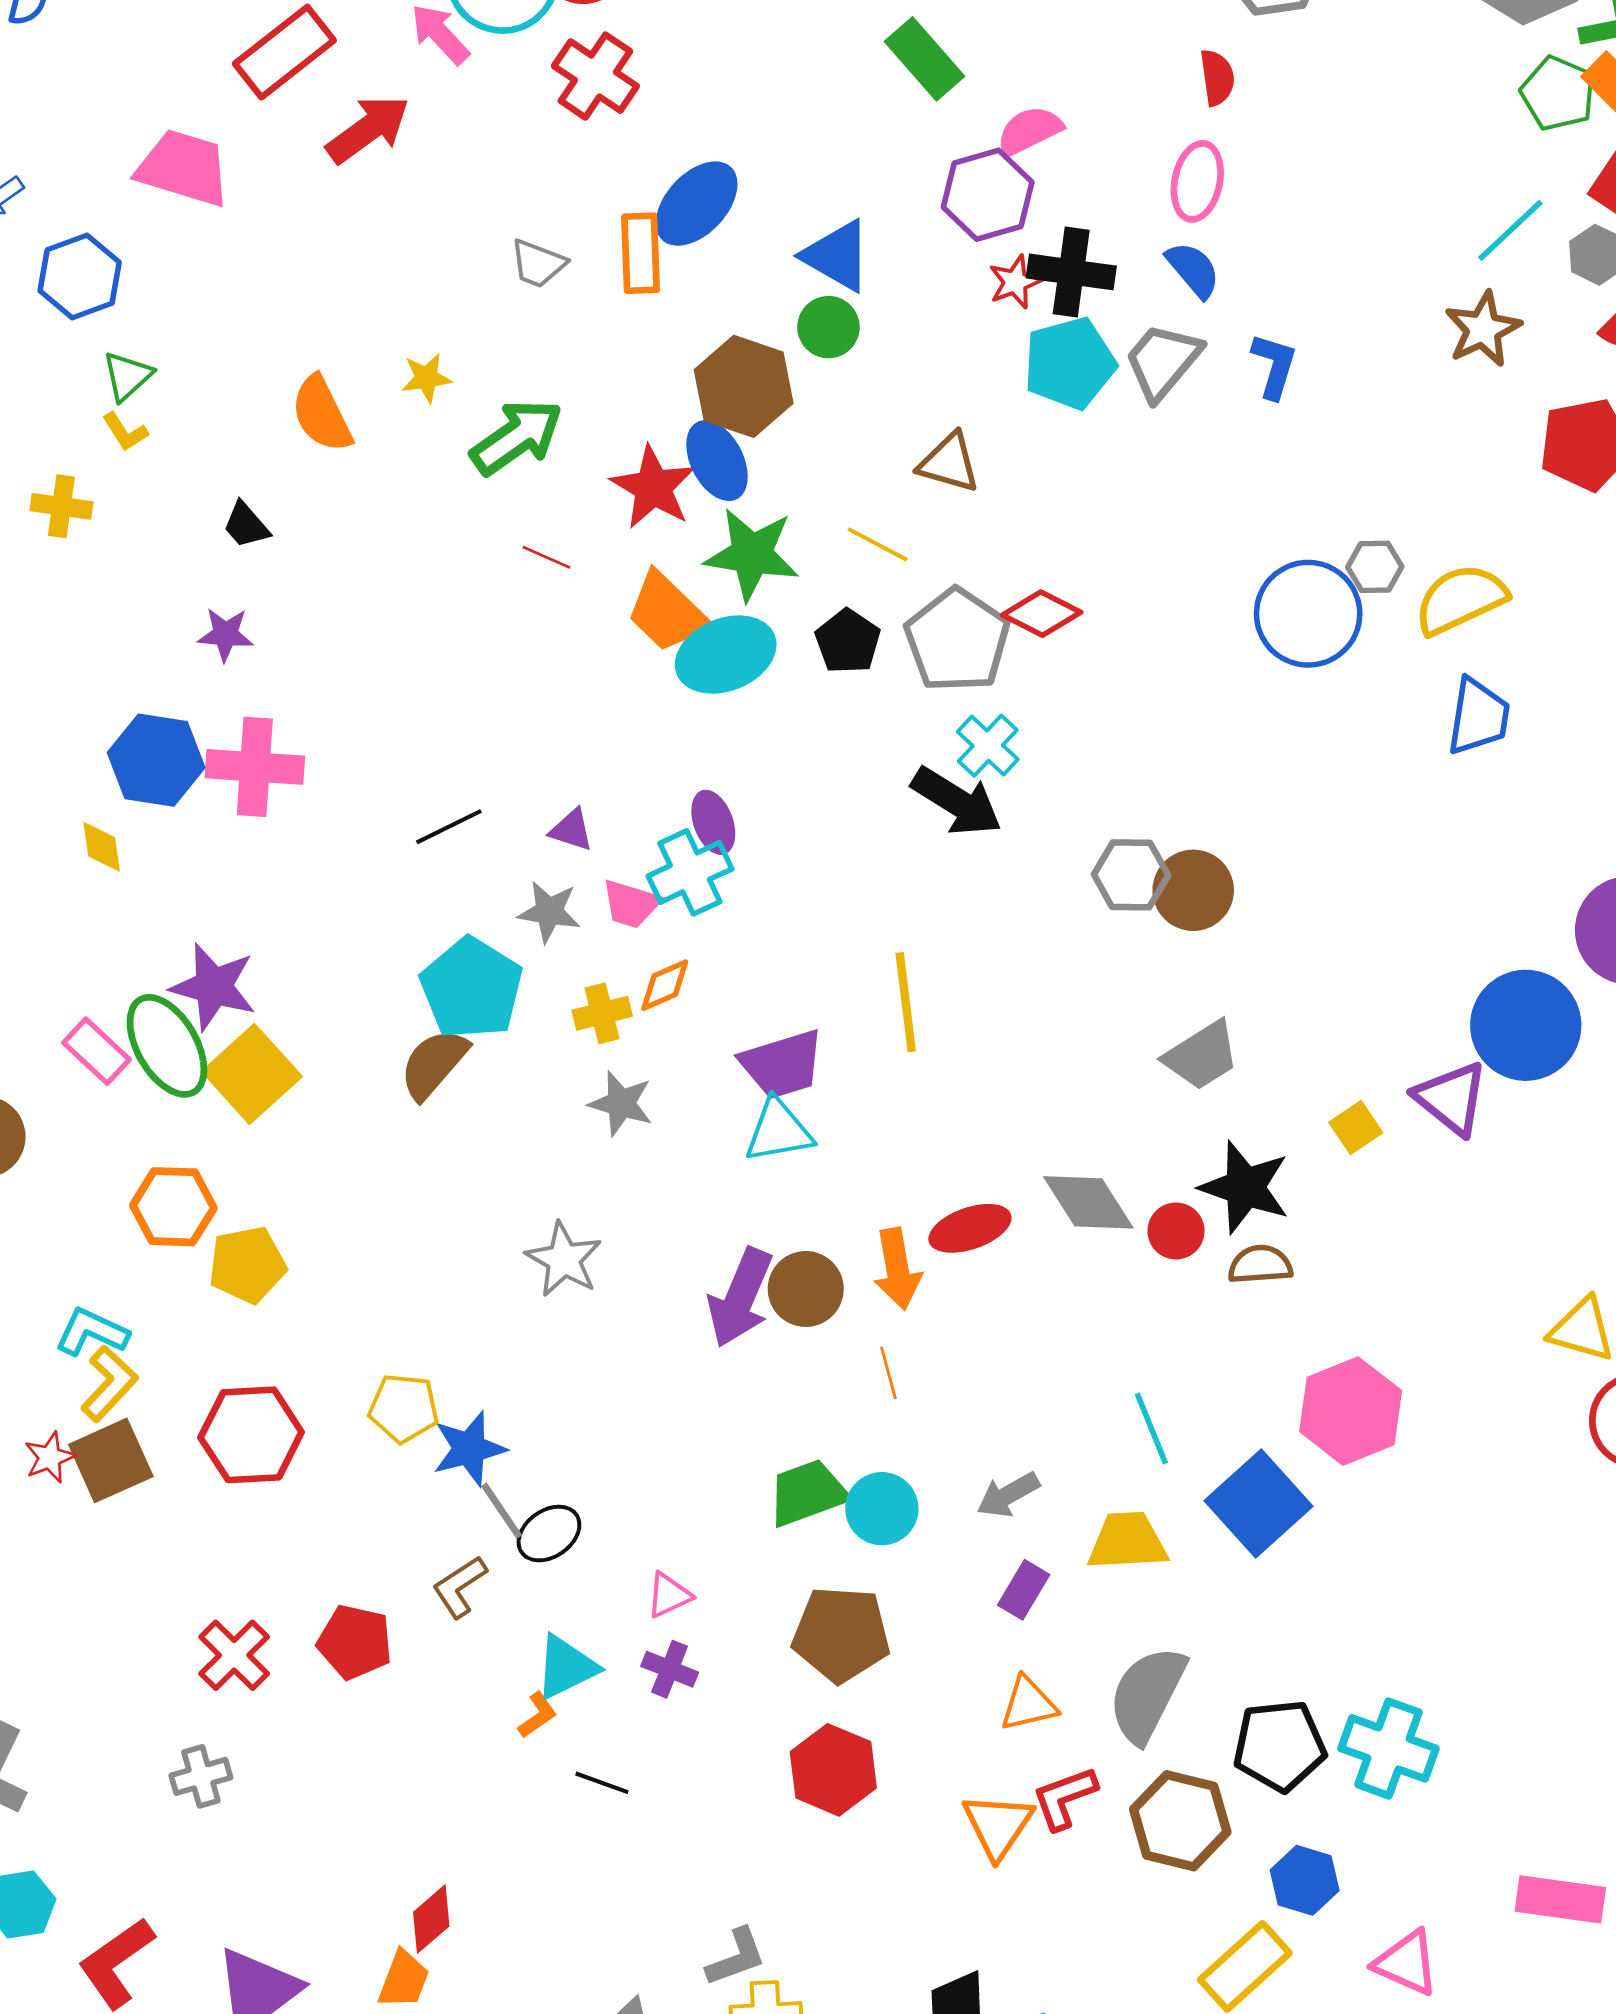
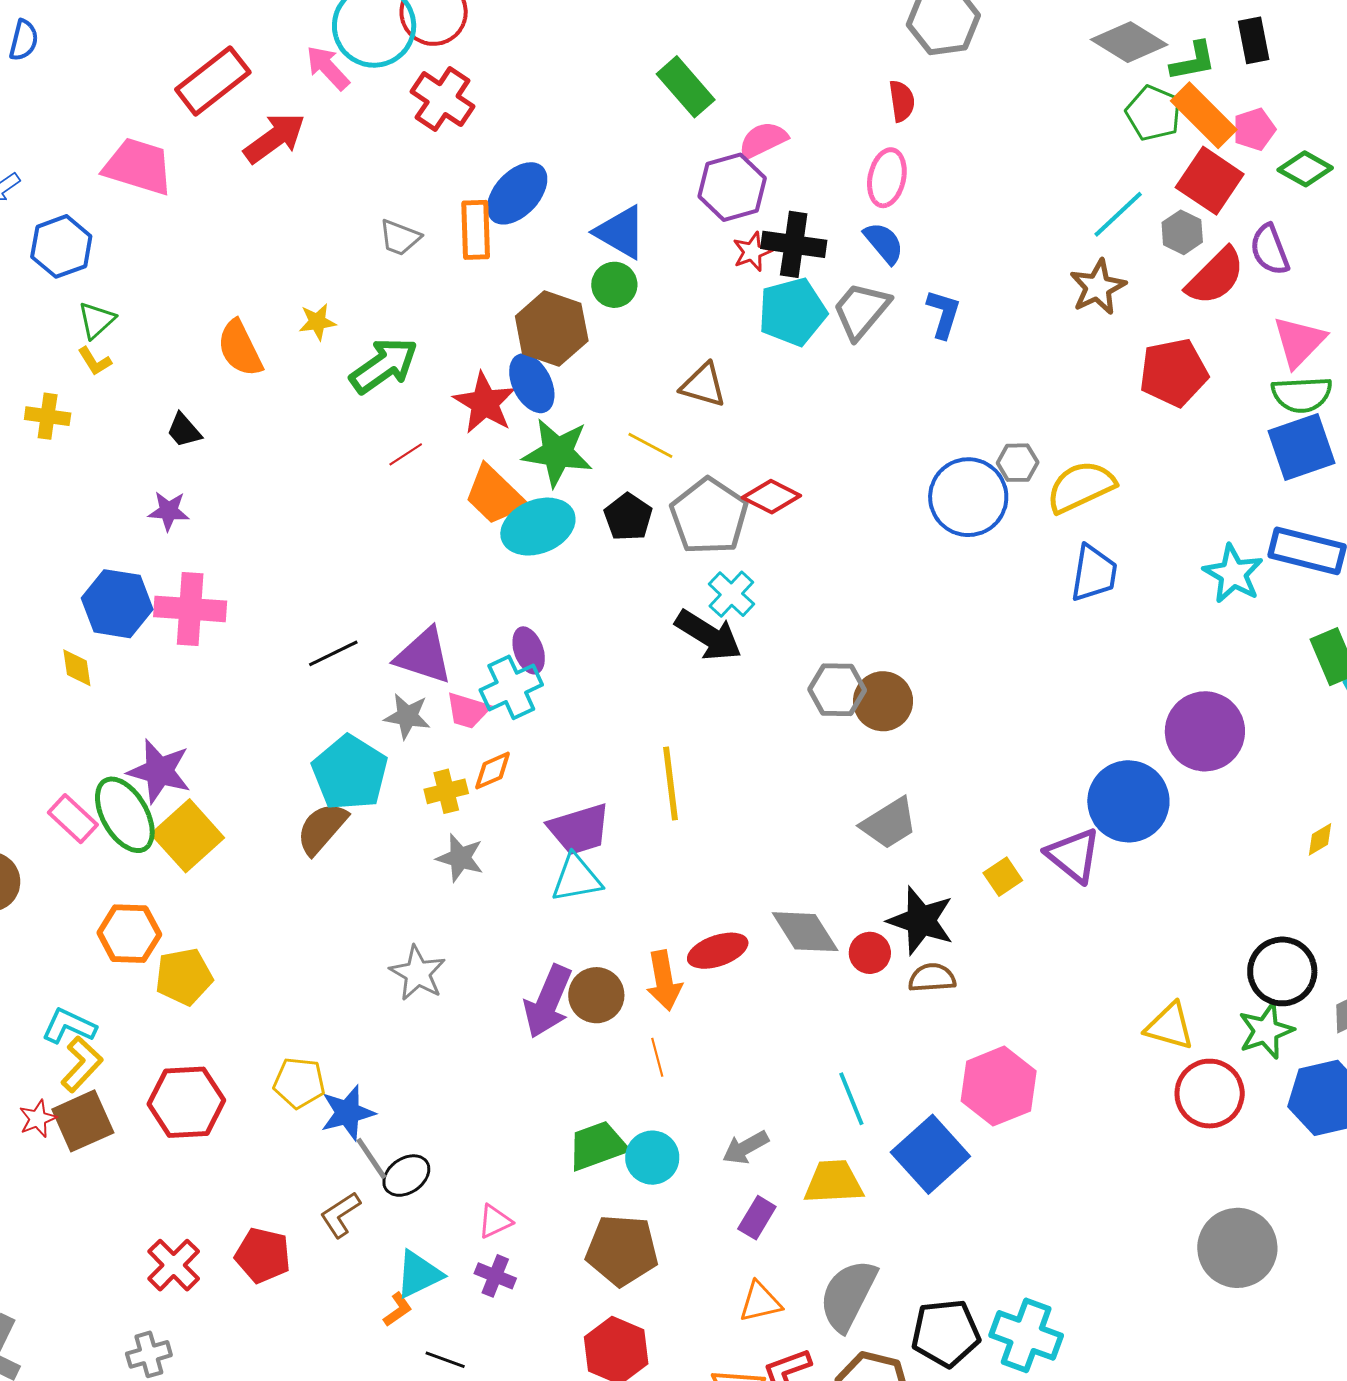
red line: (546, 557) -> (406, 454), turned -57
purple triangle: (571, 830) -> (424, 656), size x1.8

